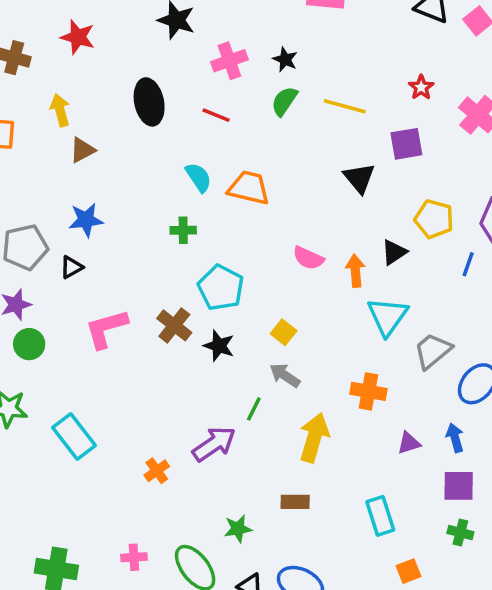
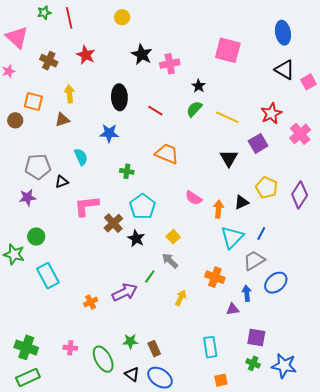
pink cross: (229, 61) -> (170, 64), moved
red star: (421, 87) -> (271, 114), size x1.5
purple square: (406, 144) -> (258, 143), turned -30
brown triangle: (82, 150) -> (62, 120), moved
cyan semicircle: (199, 177) -> (81, 157), moved
blue star: (86, 220) -> (109, 133), moved
blue line: (468, 264) -> (261, 233), moved
pink L-shape: (106, 329) -> (86, 206), moved
green circle: (29, 344) -> (36, 237), moved
yellow arrow: (314, 438) -> (181, 298), size x0.6
blue arrow: (455, 438) -> (247, 293), moved
brown rectangle: (295, 502) -> (154, 349), moved, turned 56

